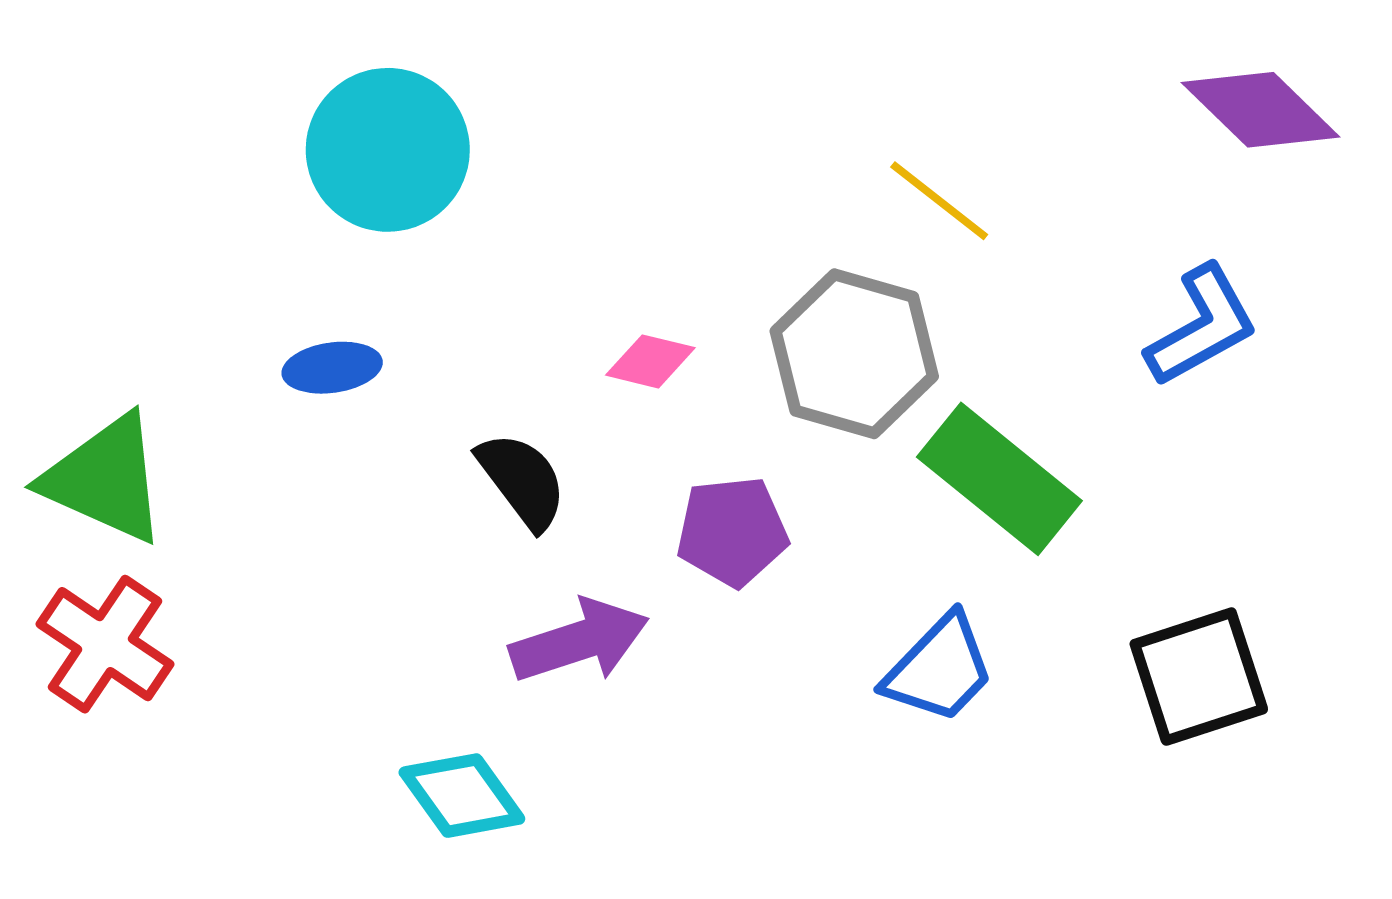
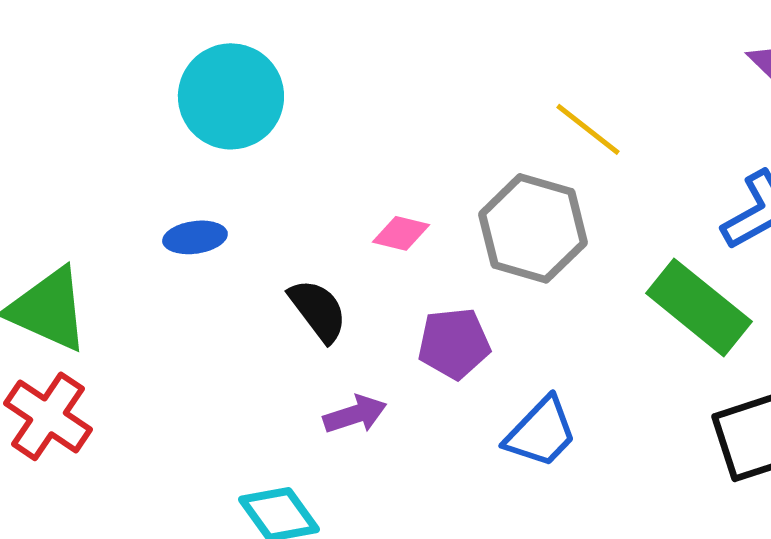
green rectangle: (999, 479) -> (699, 307), moved
purple arrow: (579, 641) -> (355, 414), size x0.7
blue trapezoid: (939, 669) -> (541, 432), moved

